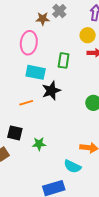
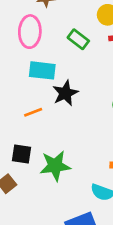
green rectangle: (64, 60) -> (78, 39), moved, turned -56
green star: (39, 144) -> (55, 166), size x1.6

